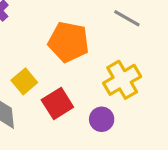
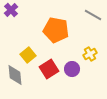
yellow cross: (122, 80) -> (90, 54), size x0.6
purple circle: (102, 119) -> (72, 69), moved

